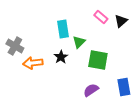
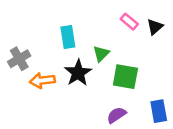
cyan rectangle: (63, 29) -> (68, 37), moved
gray cross: (15, 46) -> (19, 59), turned 30
black star: (61, 57) -> (78, 73), size x1.5

